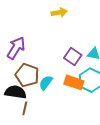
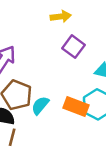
purple square: (73, 56) -> (73, 47), moved

